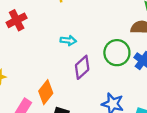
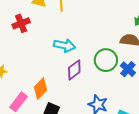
cyan arrow: (68, 41) -> (64, 45), size x1.5

